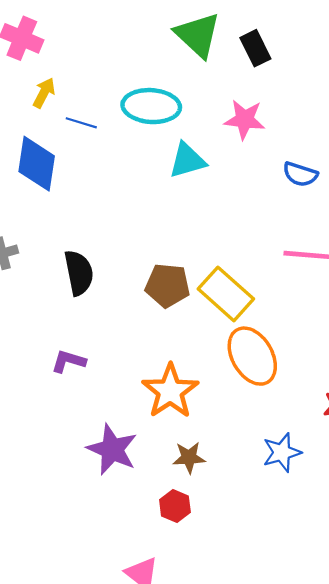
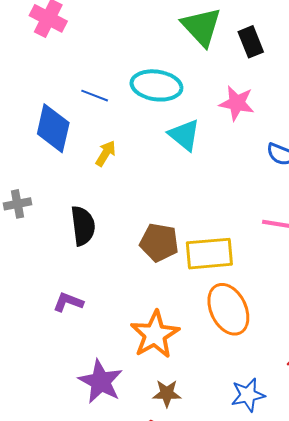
yellow arrow: (44, 93) -> (106, 153), moved
cyan triangle: (187, 160) -> (184, 135), turned 51
yellow rectangle: (226, 294) -> (209, 254), turned -51

